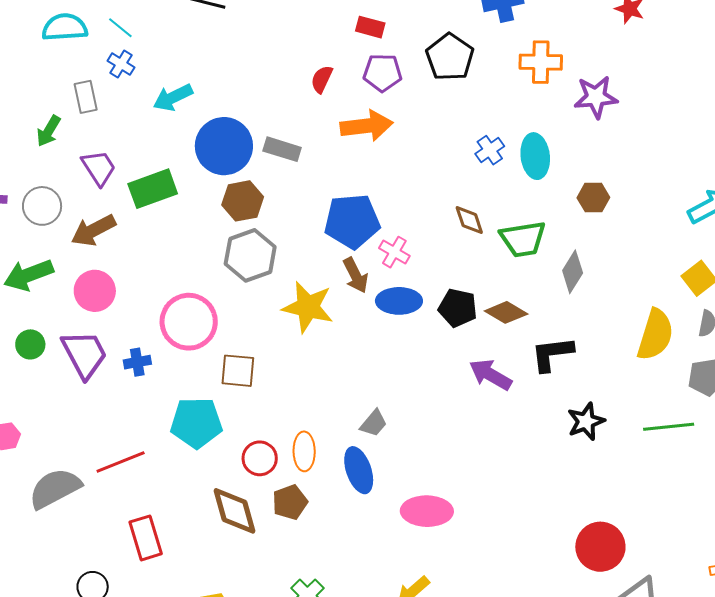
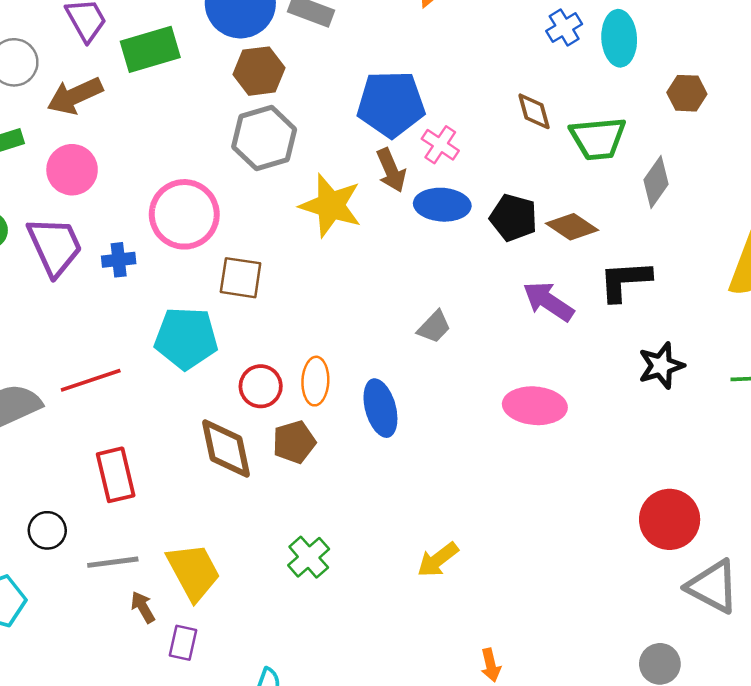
gray trapezoid: (374, 423) -> (434, 327), moved
pink ellipse: (427, 511) -> (535, 406), moved

